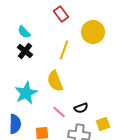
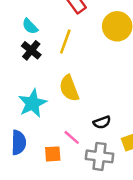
yellow line: (64, 50) -> (65, 41), moved
pink line: (59, 112) -> (72, 137), moved

